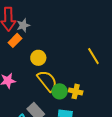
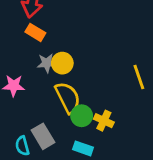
gray star: (23, 25) -> (47, 63), moved
orange rectangle: (15, 40) -> (35, 32), turned 64

